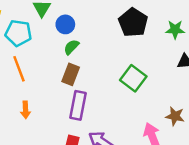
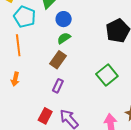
purple rectangle: (78, 105) -> (58, 86), size x0.6

